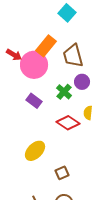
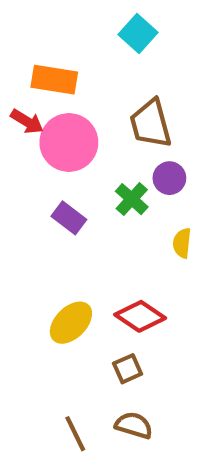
orange rectangle: (46, 46) -> (54, 80), moved, turned 60
red diamond: (68, 123) -> (140, 316), moved

